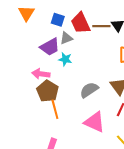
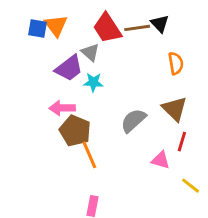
orange triangle: (26, 13) -> (56, 26), moved
blue square: (58, 20) -> (38, 28), moved
gray triangle: (66, 38) -> (90, 52), turned -48
pink triangle: (95, 122) -> (161, 160), moved, size x0.6

